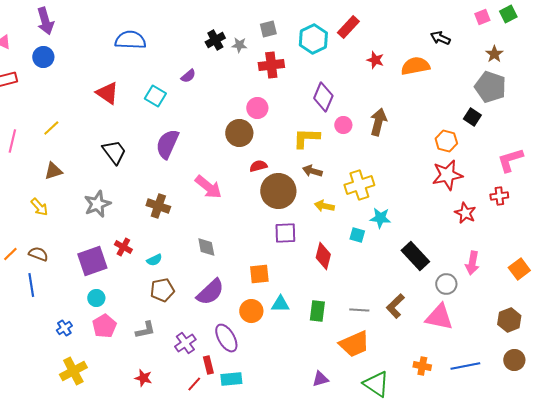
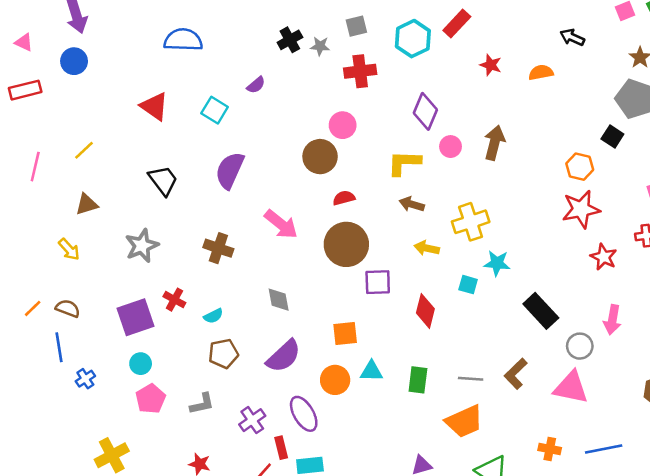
orange semicircle: (415, 66) -> (541, 72), size x0.7
brown circle: (278, 191) -> (346, 244), moved
blue cross: (64, 328) -> (85, 379), moved

